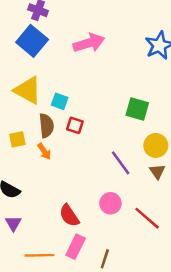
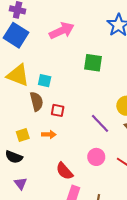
green square: (137, 109) -> (93, 63), moved
red square: (75, 125) -> (58, 110), moved
yellow square: (17, 139) -> (23, 135), moved
orange arrow: (44, 151) -> (49, 134), moved, turned -48

